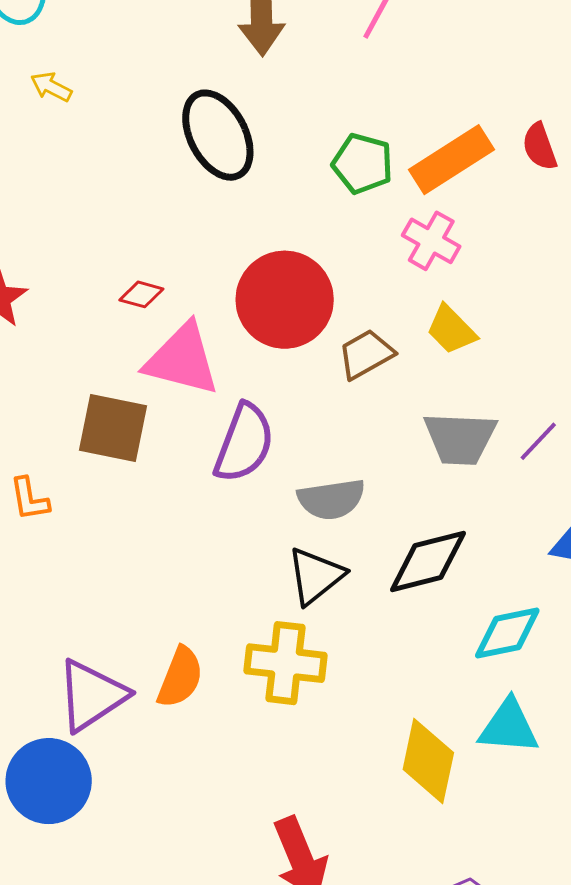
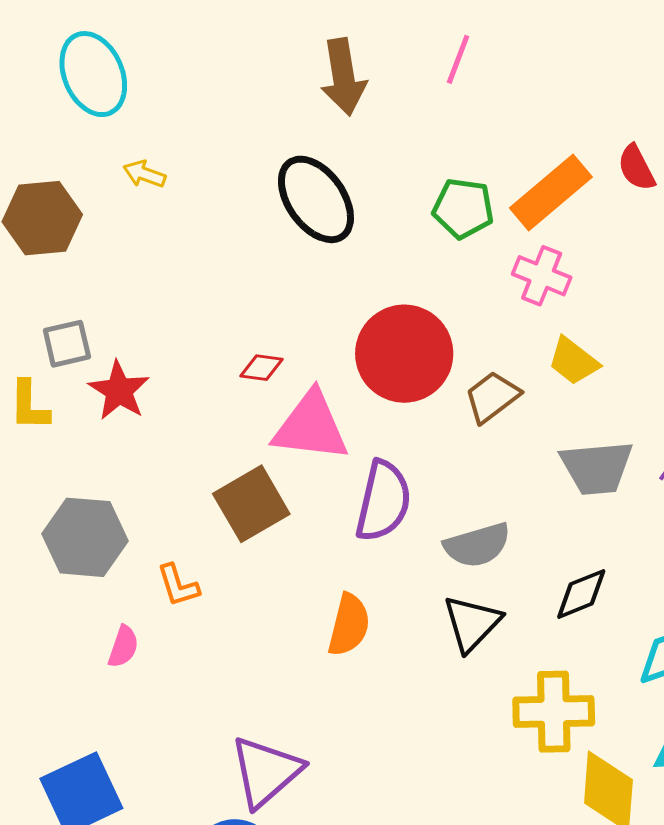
brown square: (113, 428) -> (251, 504), turned -34
black diamond: (428, 562) -> (581, 594), size x0.7
yellow cross: (285, 663) -> (554, 712), moved
orange semicircle: (180, 677) -> (349, 625), moved

